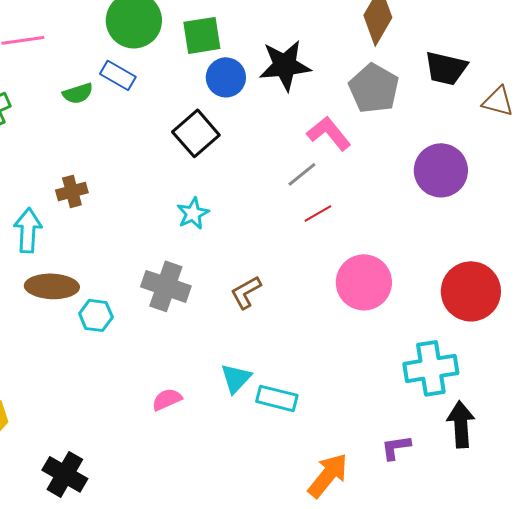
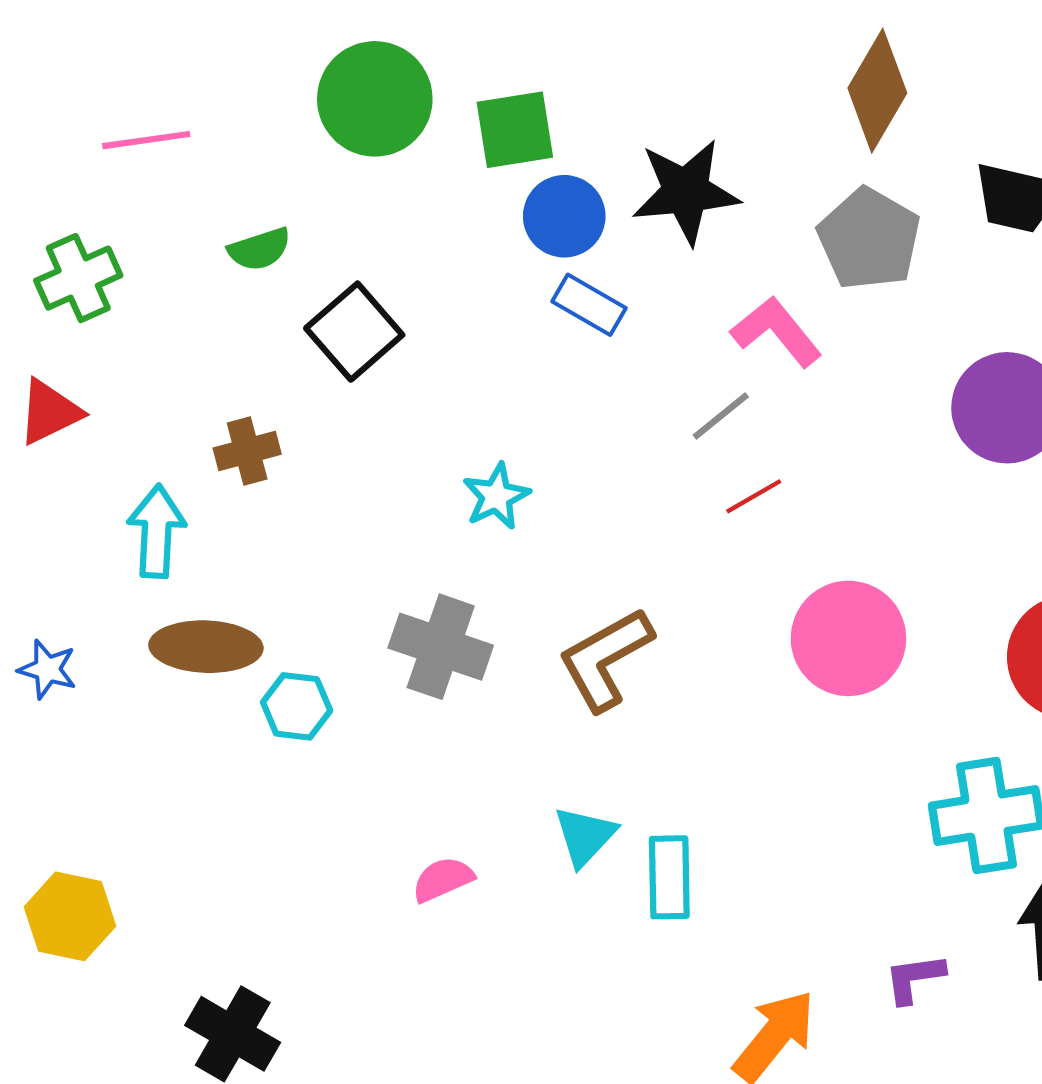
blue rectangle: (118, 75) -> (589, 305), moved
black square: (196, 133) -> (354, 332), moved
brown L-shape: (246, 292) -> (605, 659), size x1.5
cyan rectangle: (277, 398) -> (669, 877), turned 75

